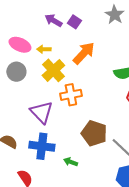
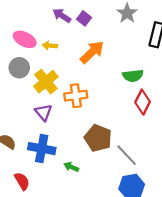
yellow cross: (53, 70) -> (46, 82), moved
purple triangle: (42, 112) -> (43, 112), size x0.7

